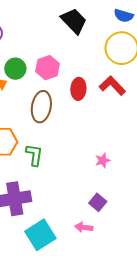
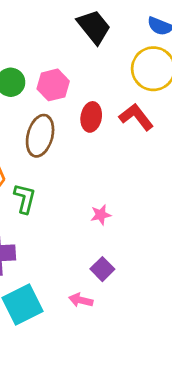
pink star: (103, 160) -> (101, 215), moved

